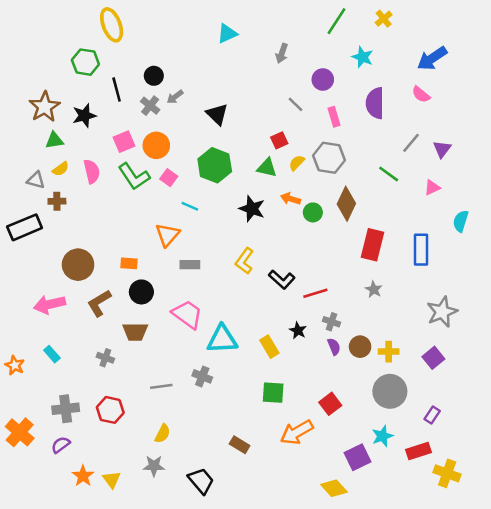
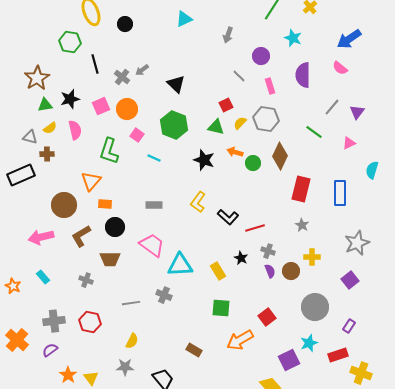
black circle: (154, 76) -> (125, 24), moved
black star: (84, 116) -> (70, 99), moved
green L-shape: (134, 176) -> (109, 151), moved, turned 52
orange triangle: (167, 235) -> (91, 181), moved
yellow cross: (389, 352) -> (312, 257), moved

